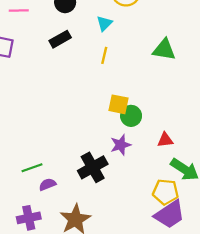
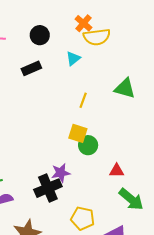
yellow line: (104, 55) -> (83, 100), moved
purple star: (121, 145) -> (61, 173), moved
yellow pentagon: (165, 192) -> (83, 218), moved

